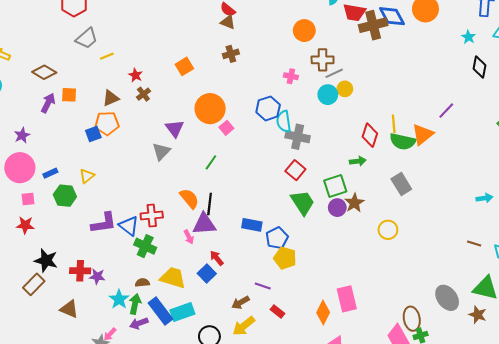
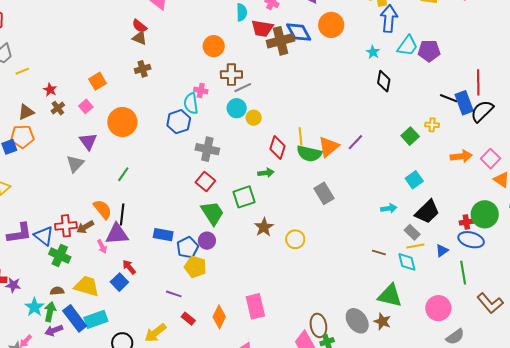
yellow circle: (345, 89) -> (254, 118), moved
purple line: (446, 111) -> (355, 142), moved
cyan semicircle: (284, 121) -> (191, 103), moved
pink square: (226, 128) -> (86, 106), moved
gray rectangle: (401, 184) -> (324, 193), moved
brown star: (354, 203) -> (264, 227), moved
purple circle: (337, 208) -> (207, 241), moved
gray ellipse: (447, 298) -> (357, 321), moved
brown arrow: (240, 302) -> (85, 227), moved
orange diamond: (323, 312) -> (219, 317), moved

